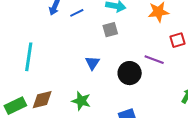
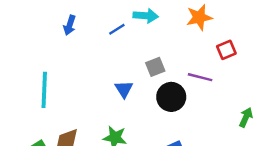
blue line: (77, 13) -> (117, 29), moved
gray square: (110, 30) -> (155, 67), moved

